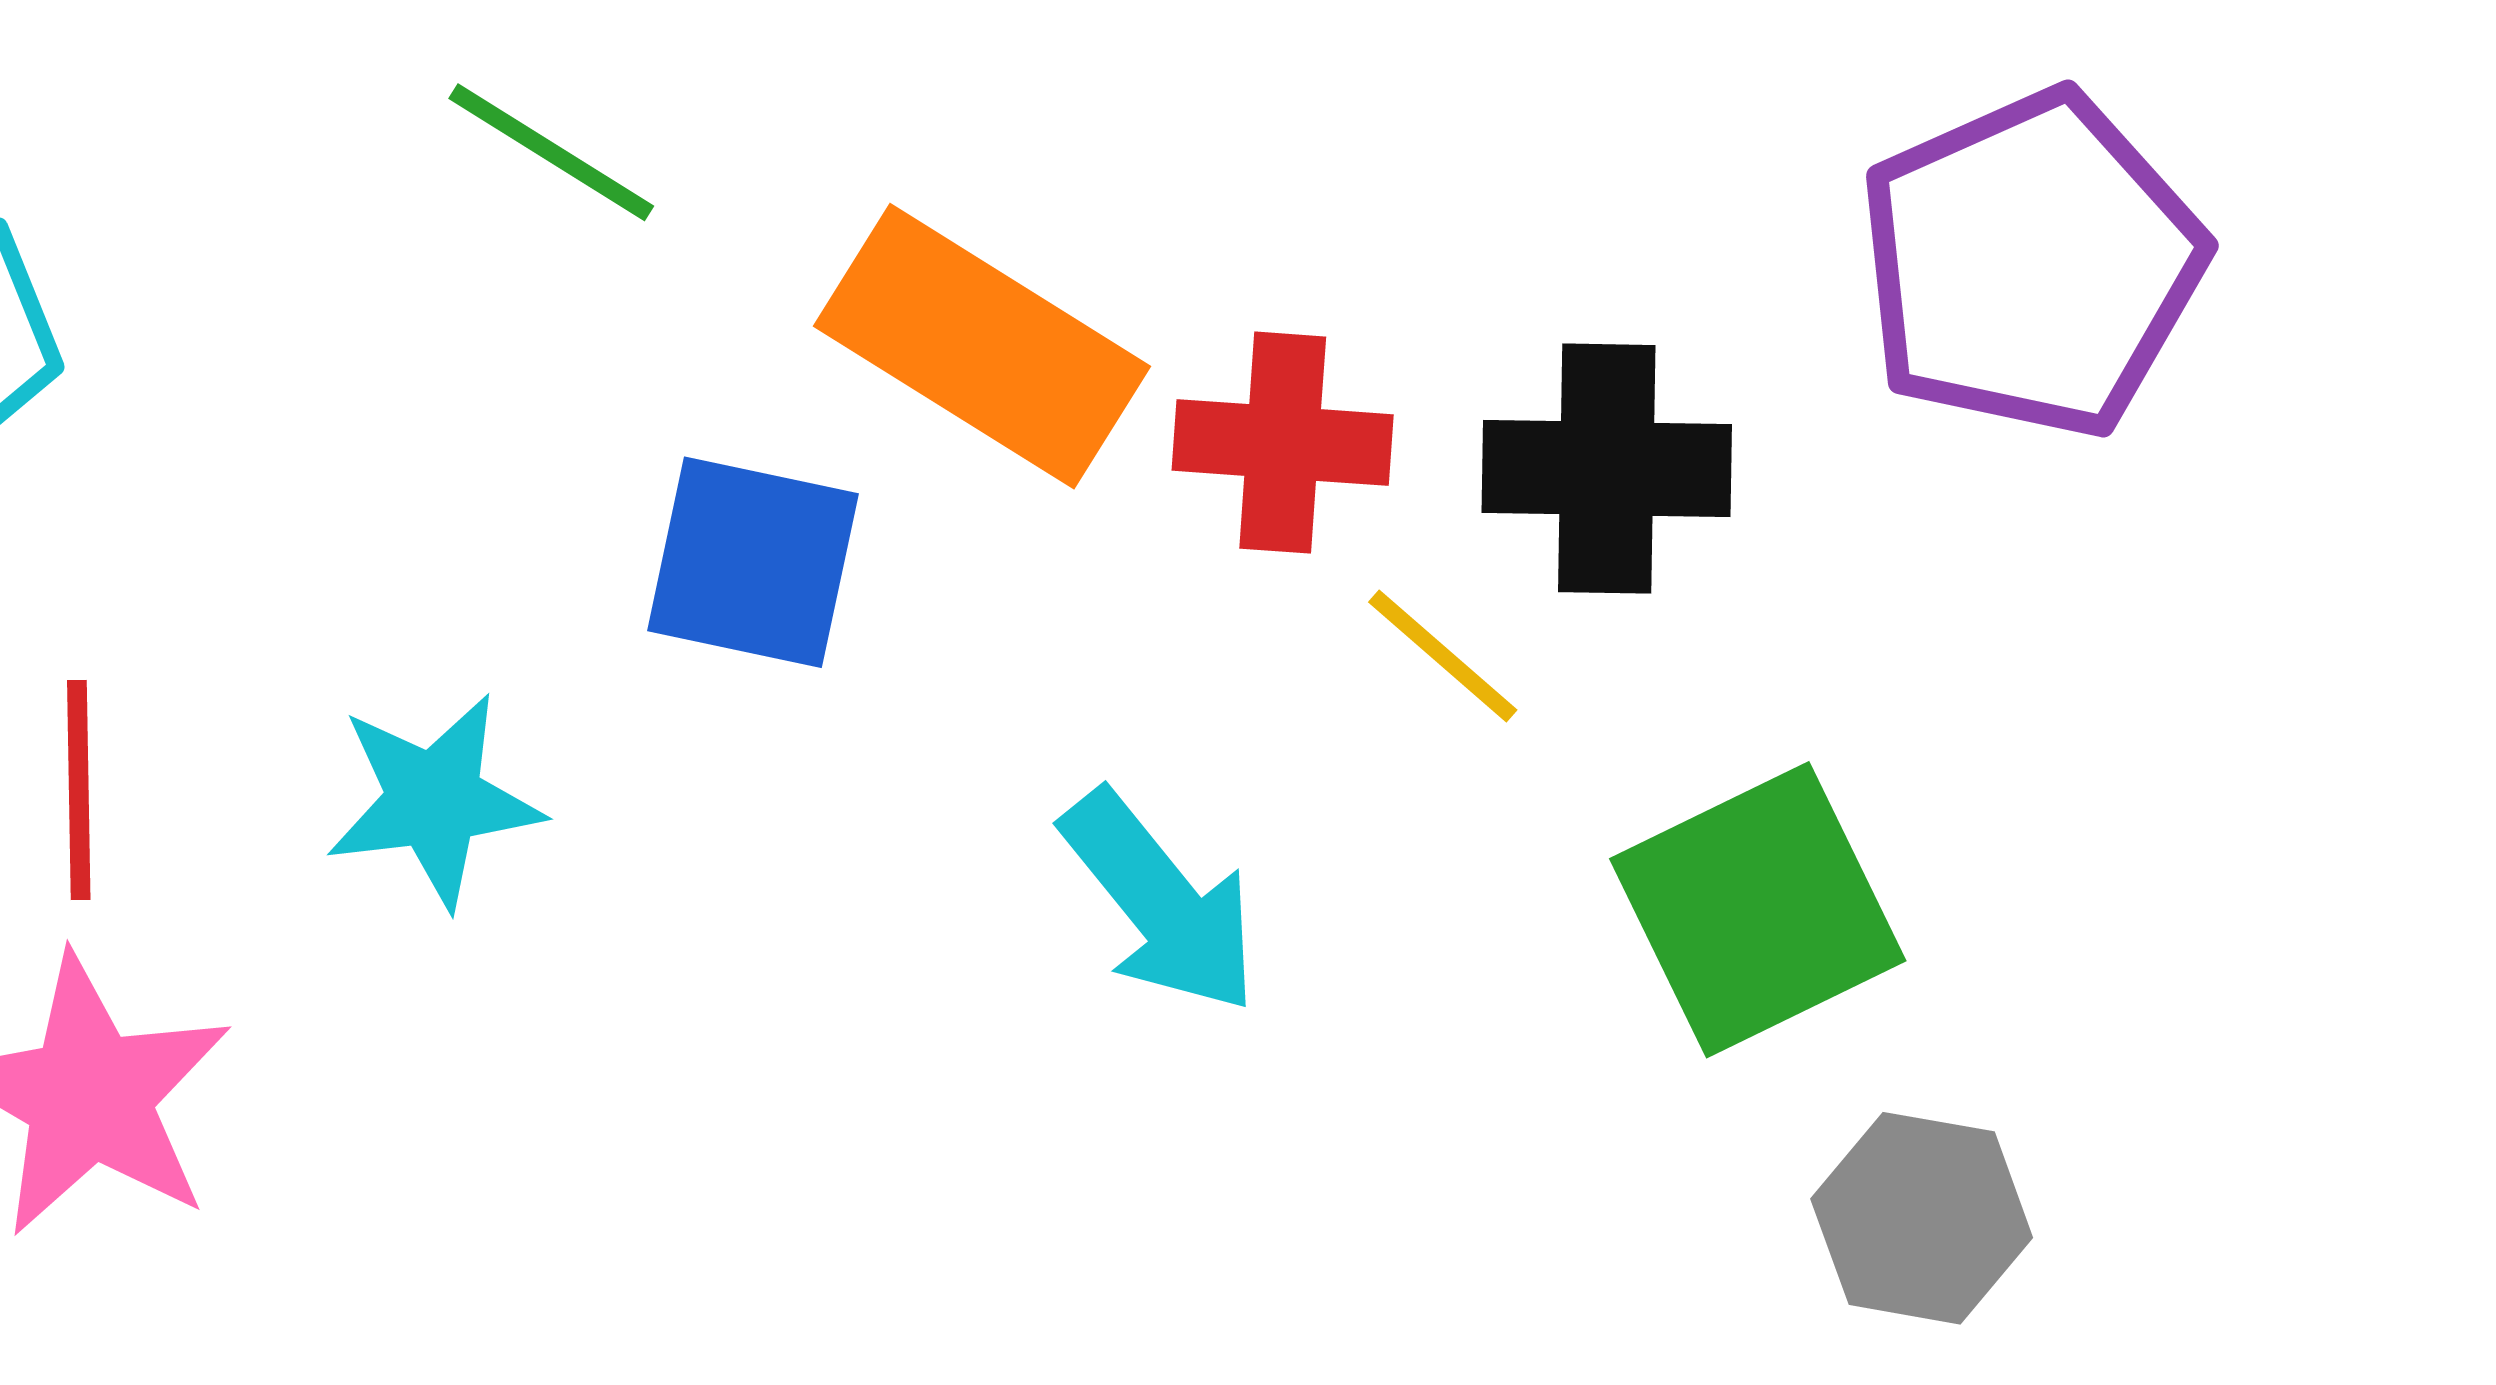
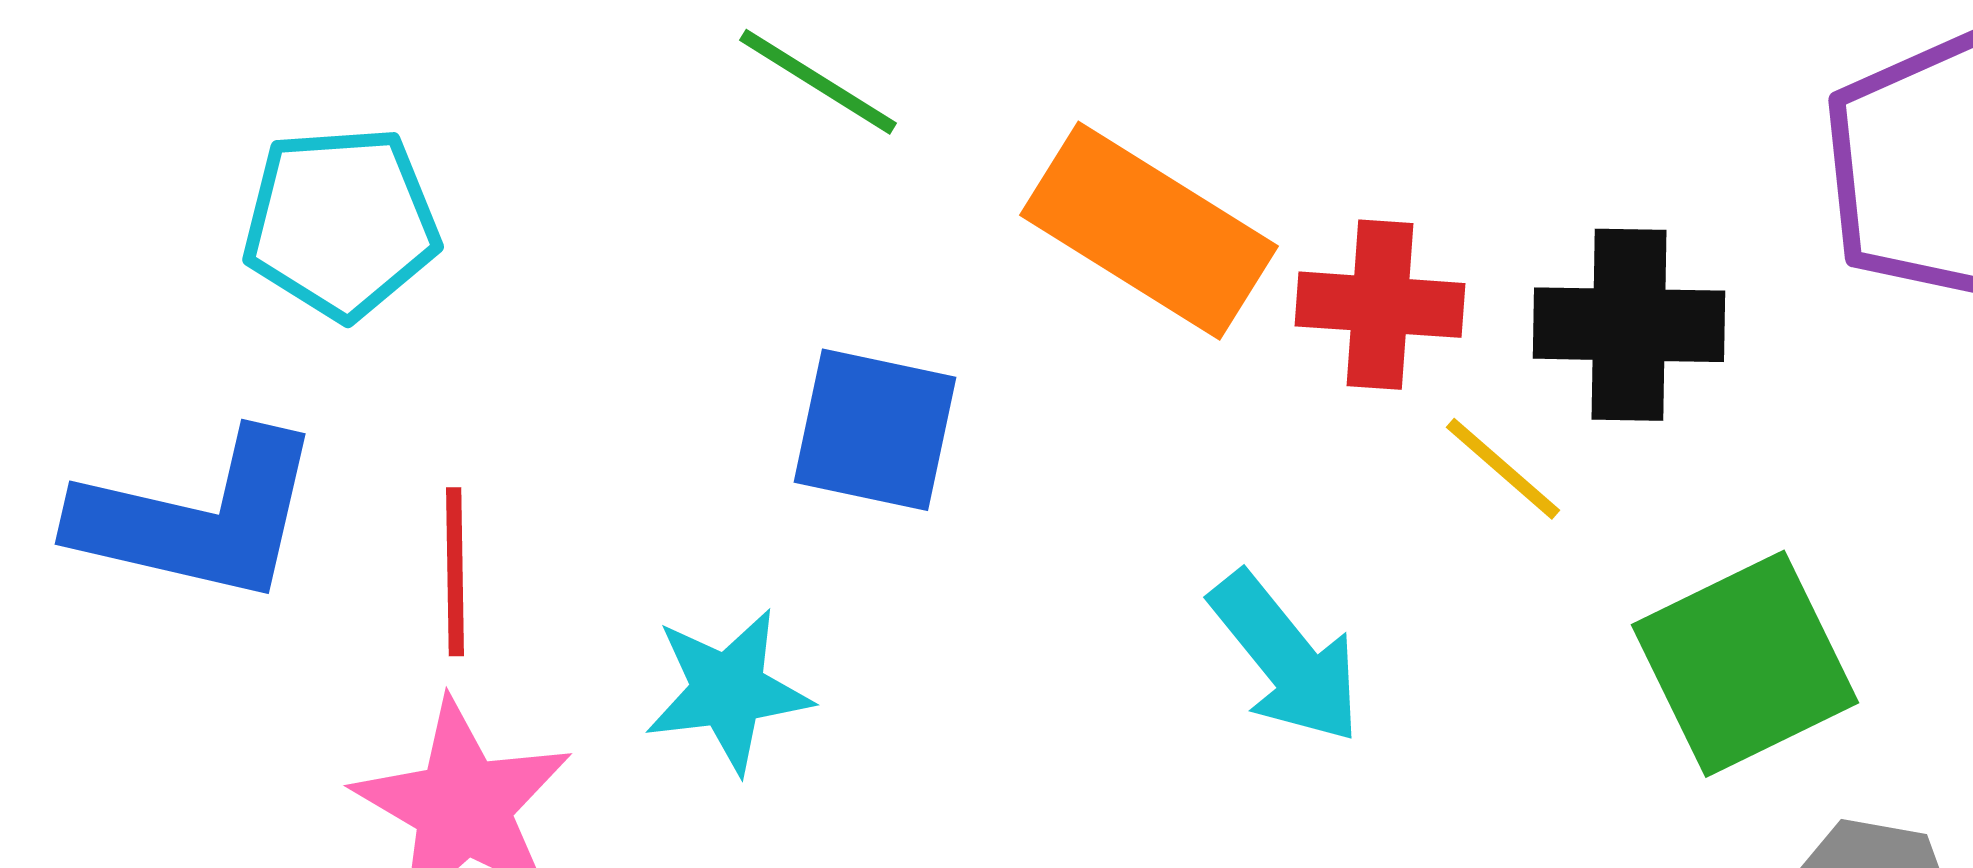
blue square: (753, 562) -> (875, 430), moved
cyan star: (434, 800) -> (728, 691), moved

